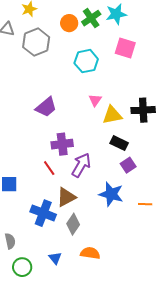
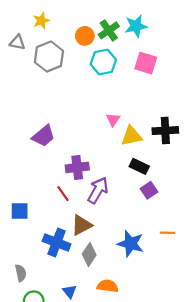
cyan hexagon: (86, 61) -> (103, 62), moved
purple trapezoid: (46, 107) -> (44, 136), moved
blue star: (111, 194) -> (131, 244), moved

